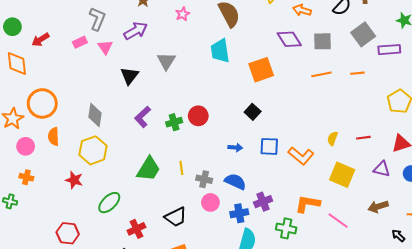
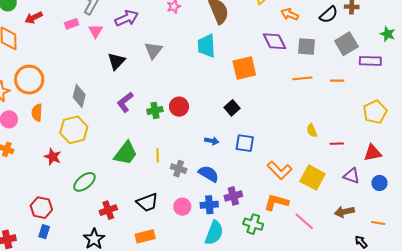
yellow semicircle: (333, 138) -> (312, 131), moved, turned -48
orange L-shape: (301, 156) -> (280, 170), moved
pink circle: (210, 202) -> (182, 207), moved

